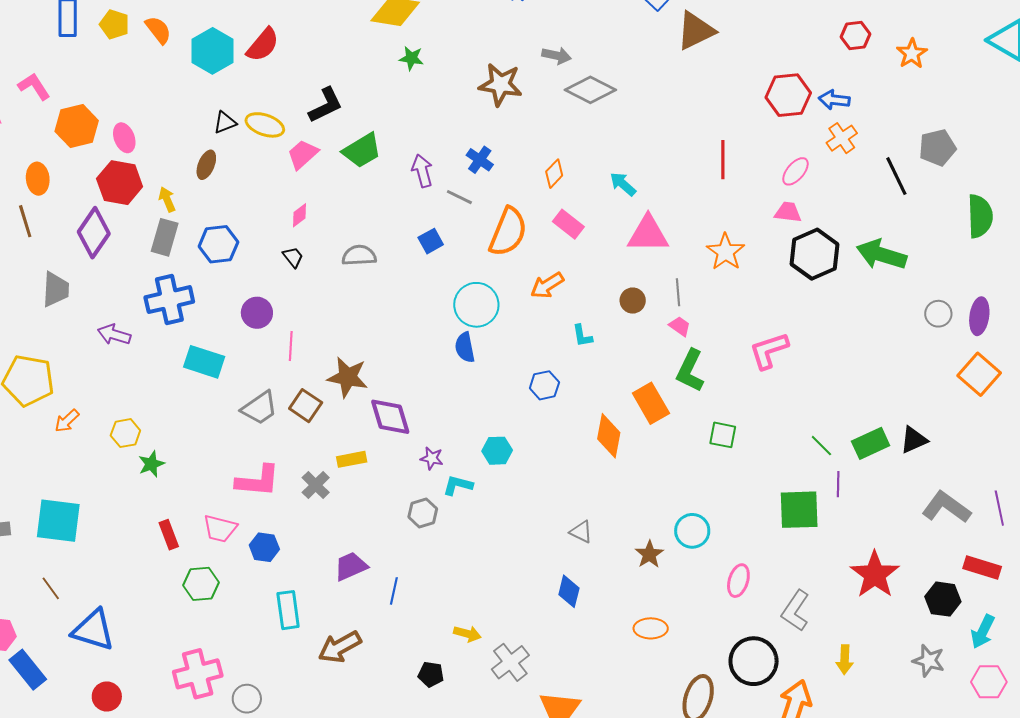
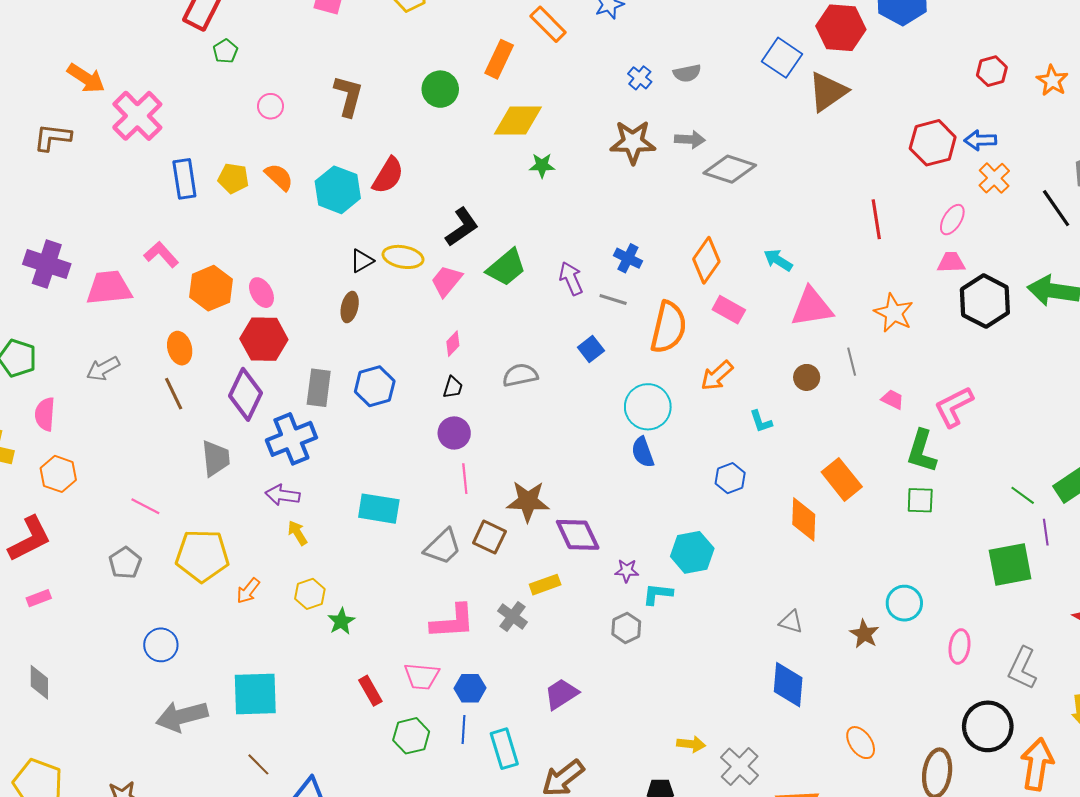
brown star: (500, 85) -> (633, 142), moved
orange diamond: (554, 174) -> (706, 260), size x1.5
yellow arrow: (167, 199) -> (297, 533), moved
black trapezoid: (293, 257) -> (453, 387), turned 65
blue cross: (169, 300) -> (291, 439), moved
purple circle: (257, 313) -> (454, 433), moved
pink trapezoid: (680, 326) -> (893, 399), moved
green L-shape: (690, 371) -> (922, 451), moved
cyan hexagon: (497, 451) -> (692, 552), size x1.4
blue line: (394, 591) -> (464, 730), moved
blue diamond: (569, 591) -> (788, 685), size x1.4
orange ellipse: (651, 628) -> (861, 743), moved, turned 64

